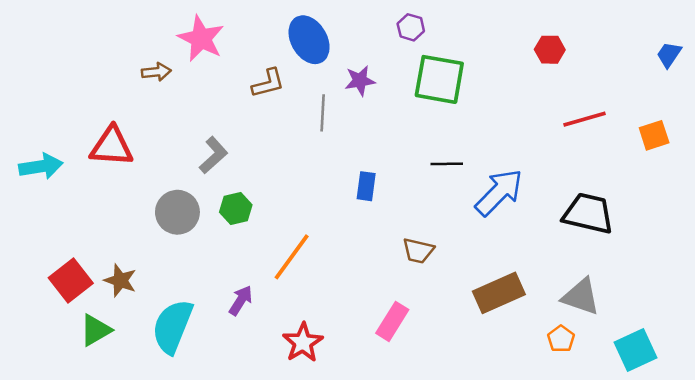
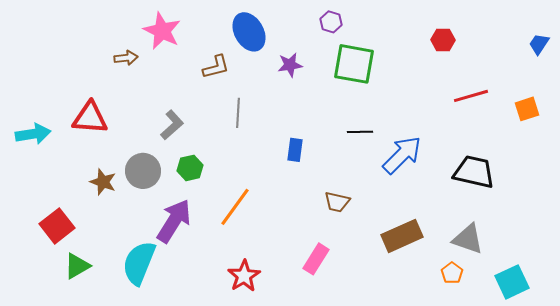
gray line: (323, 113) -> (238, 113), moved
brown star: (120, 281) -> (103, 182), moved
purple arrow: (241, 300) -> (174, 221), moved, size x1.8

